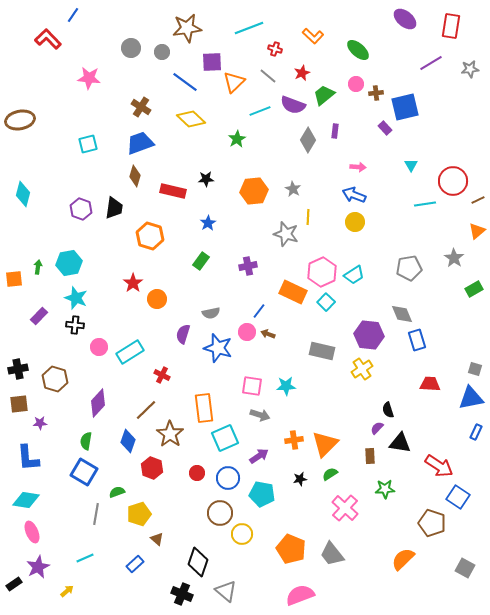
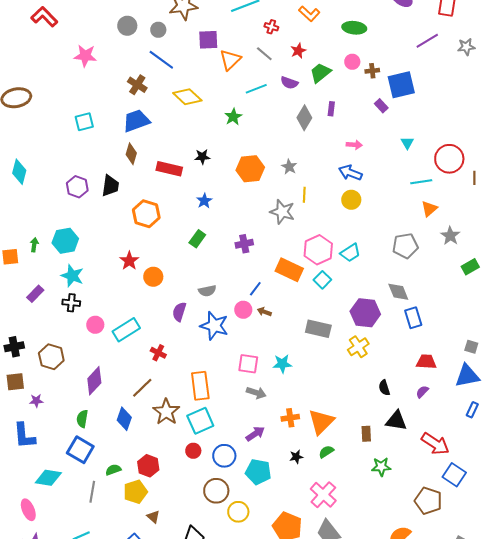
green ellipse: (358, 50) -> (354, 28), turned -35
blue line: (185, 82) -> (161, 60), moved
purple semicircle: (293, 105) -> (289, 83), size x0.7
brown line: (478, 200) -> (474, 178), turned -64
orange triangle: (477, 231) -> (429, 209), moved
purple semicircle: (377, 428) -> (422, 392), moved
cyan square: (225, 438) -> (200, 421), moved
red hexagon: (152, 468) -> (148, 466), moved
cyan diamond: (26, 500) -> (48, 478), moved
pink cross: (345, 508) -> (323, 495), moved

